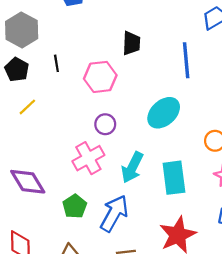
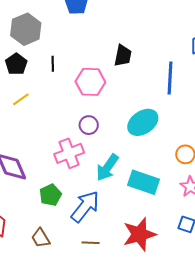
cyan rectangle: (174, 178) -> (144, 182), turned -72

